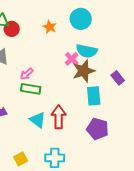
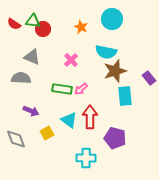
cyan semicircle: (87, 51) -> (106, 52), moved
pink cross: (72, 59) -> (71, 60), moved
pink arrow: (27, 74) -> (81, 89), moved
purple pentagon: (98, 129) -> (115, 138), moved
yellow square: (21, 159) -> (47, 133), moved

